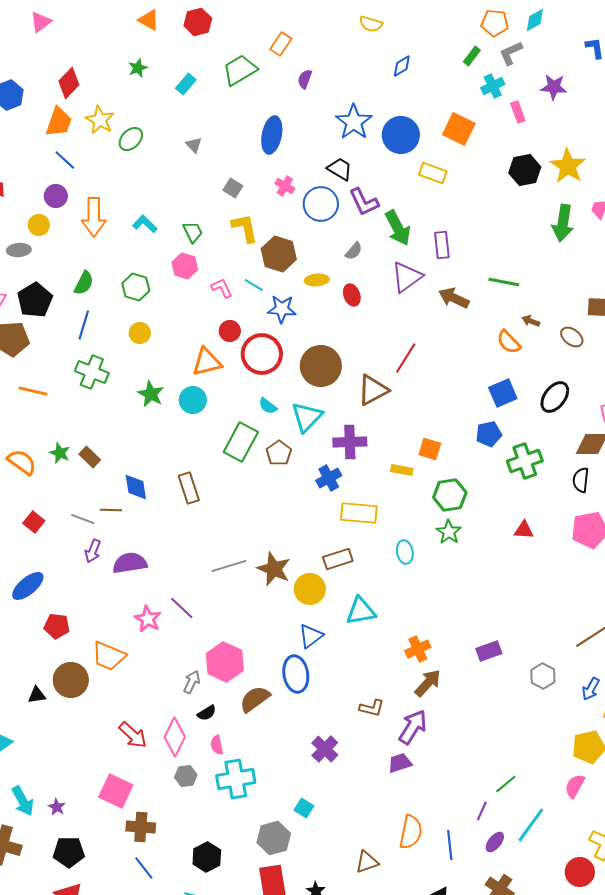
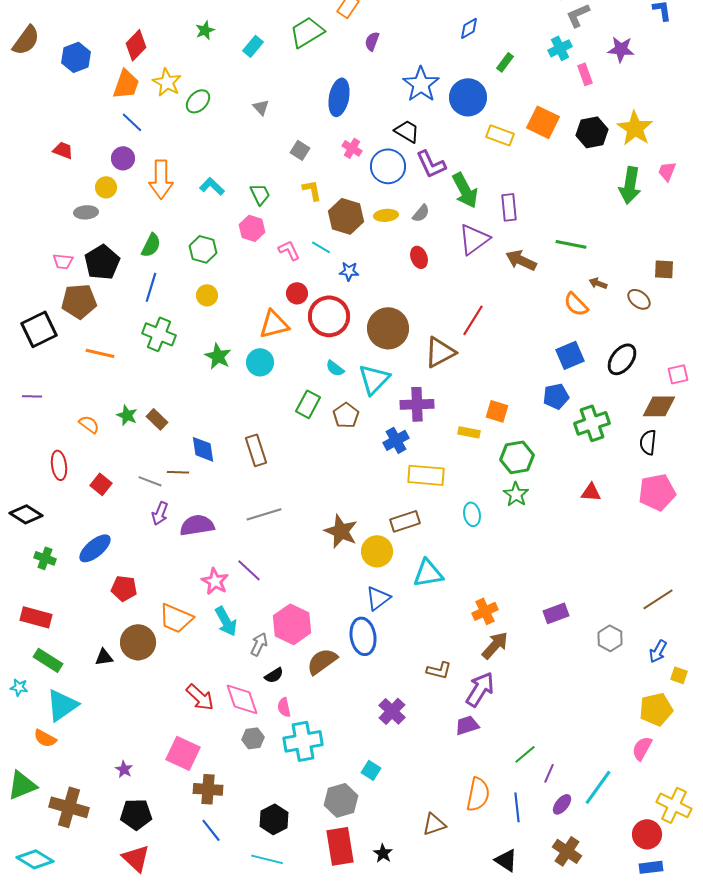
green rectangle: (472, 56) -> (505, 62), moved
orange square: (459, 129) -> (543, 122), moved
yellow L-shape: (245, 228) -> (312, 190), size x0.7
yellow ellipse: (317, 280) -> (386, 215), moved
blue star: (282, 309) -> (349, 271), size x0.7
green rectangle: (241, 442) -> (308, 404), size x0.7
orange semicircle: (22, 462) -> (89, 424), size x0.7
gray line: (229, 566) -> (264, 514), moved
pink diamond: (175, 737) -> (242, 699), turned -45
green line: (506, 784) -> (525, 754), moved
cyan arrow: (23, 801) -> (226, 621), moved

